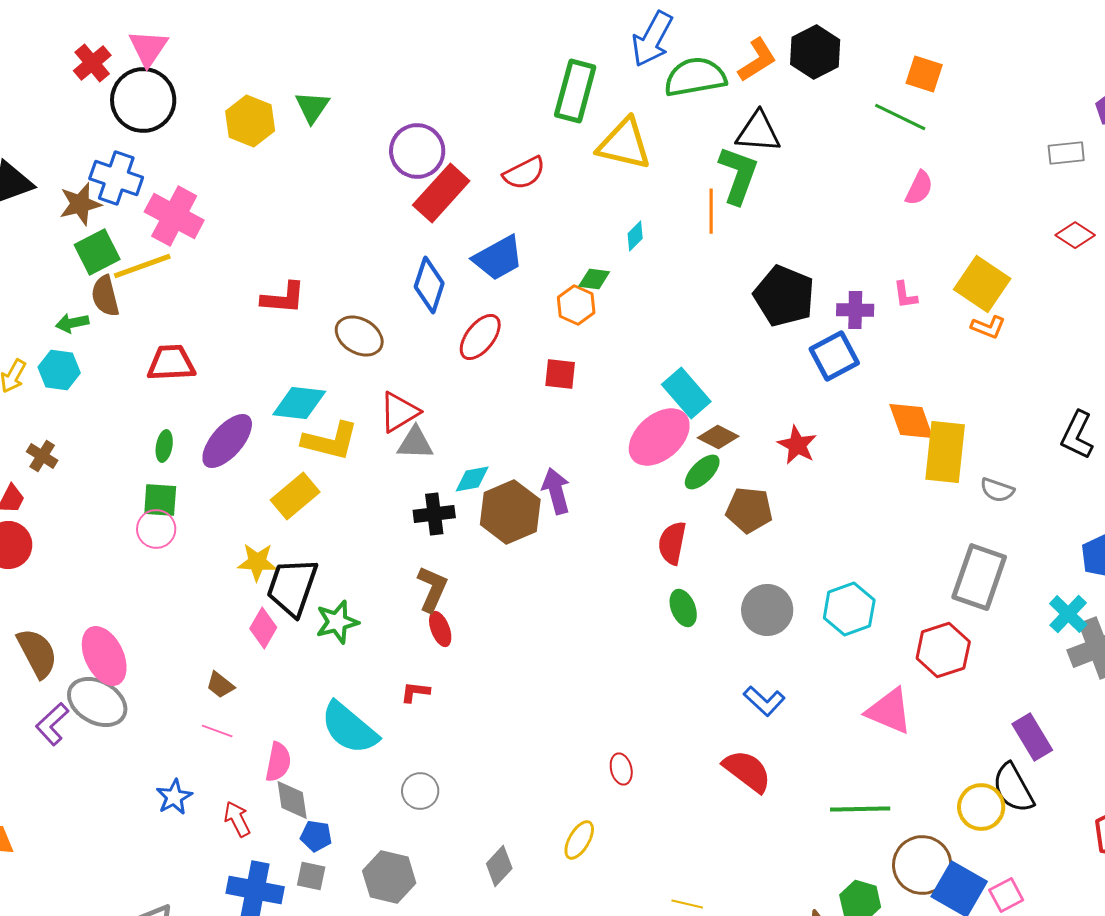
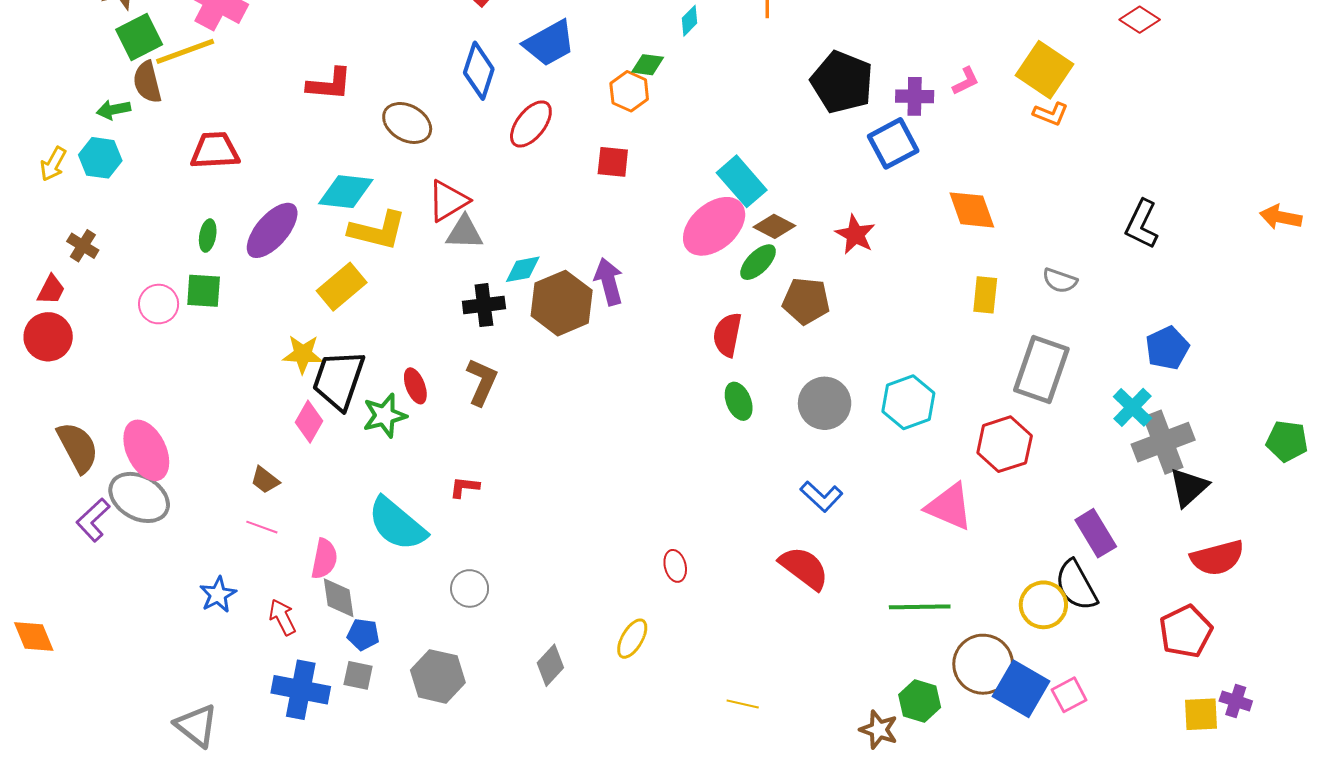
pink L-shape: (905, 295) -> (966, 81), turned -108
yellow rectangle: (945, 452) -> (985, 295), moved, size x0.6
pink circle: (156, 529) -> (159, 304), moved
red ellipse: (440, 629) -> (415, 386), moved

